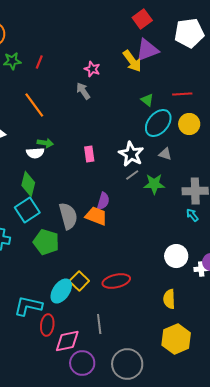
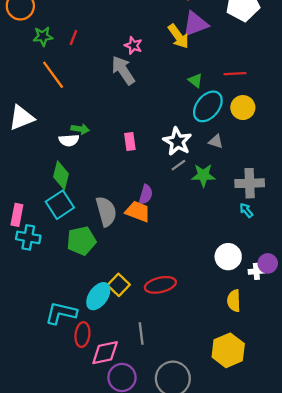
gray arrow: (83, 91) -> (123, 70), size x1.5
orange line: (34, 105) -> (53, 75), moved
green pentagon: (46, 242) -> (81, 241), turned -30
yellow semicircle: (169, 299) -> (234, 301), moved

